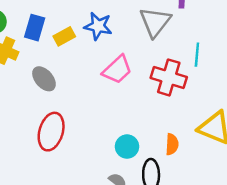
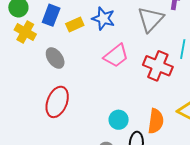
orange semicircle: (172, 144) -> (156, 121), size x1.4

